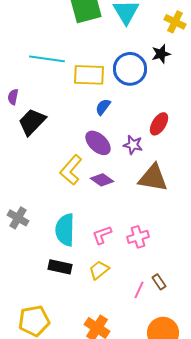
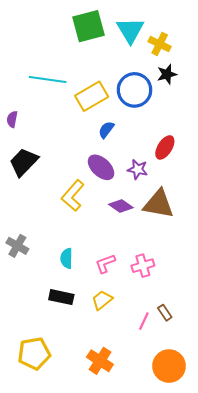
yellow cross: (175, 22) -> (160, 44), moved
yellow rectangle: (89, 75) -> (92, 96), turned -32
black trapezoid: (32, 122) -> (24, 162), moved
purple diamond: (102, 180) -> (121, 206), moved
cyan semicircle: (65, 230) -> (67, 258), size x0.6

